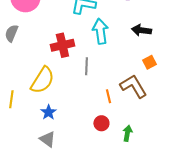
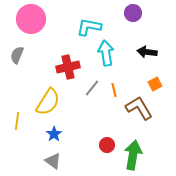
gray line: (86, 66) -> (92, 88), turned 36
orange line: (108, 96) -> (114, 90), moved
green arrow: (127, 133) -> (133, 155), size x1.8

